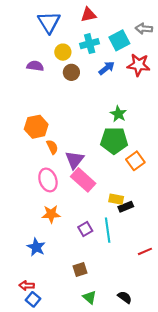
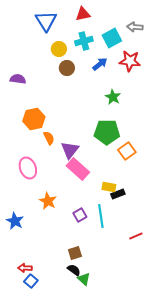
purple semicircle: (35, 66) -> (18, 79), moved
green star: (118, 114) -> (113, 97), moved
pink ellipse: (48, 180) -> (28, 168), moved
orange star: (51, 214) -> (48, 201), turned 30
blue star: (36, 247) -> (15, 221), moved
black semicircle: (125, 297) -> (74, 270), moved

